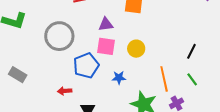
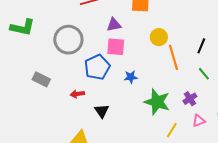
yellow circle: (136, 49) -> (159, 37), moved
gray rectangle: (18, 75) -> (41, 79), moved
orange line: (164, 79) -> (174, 57), moved

